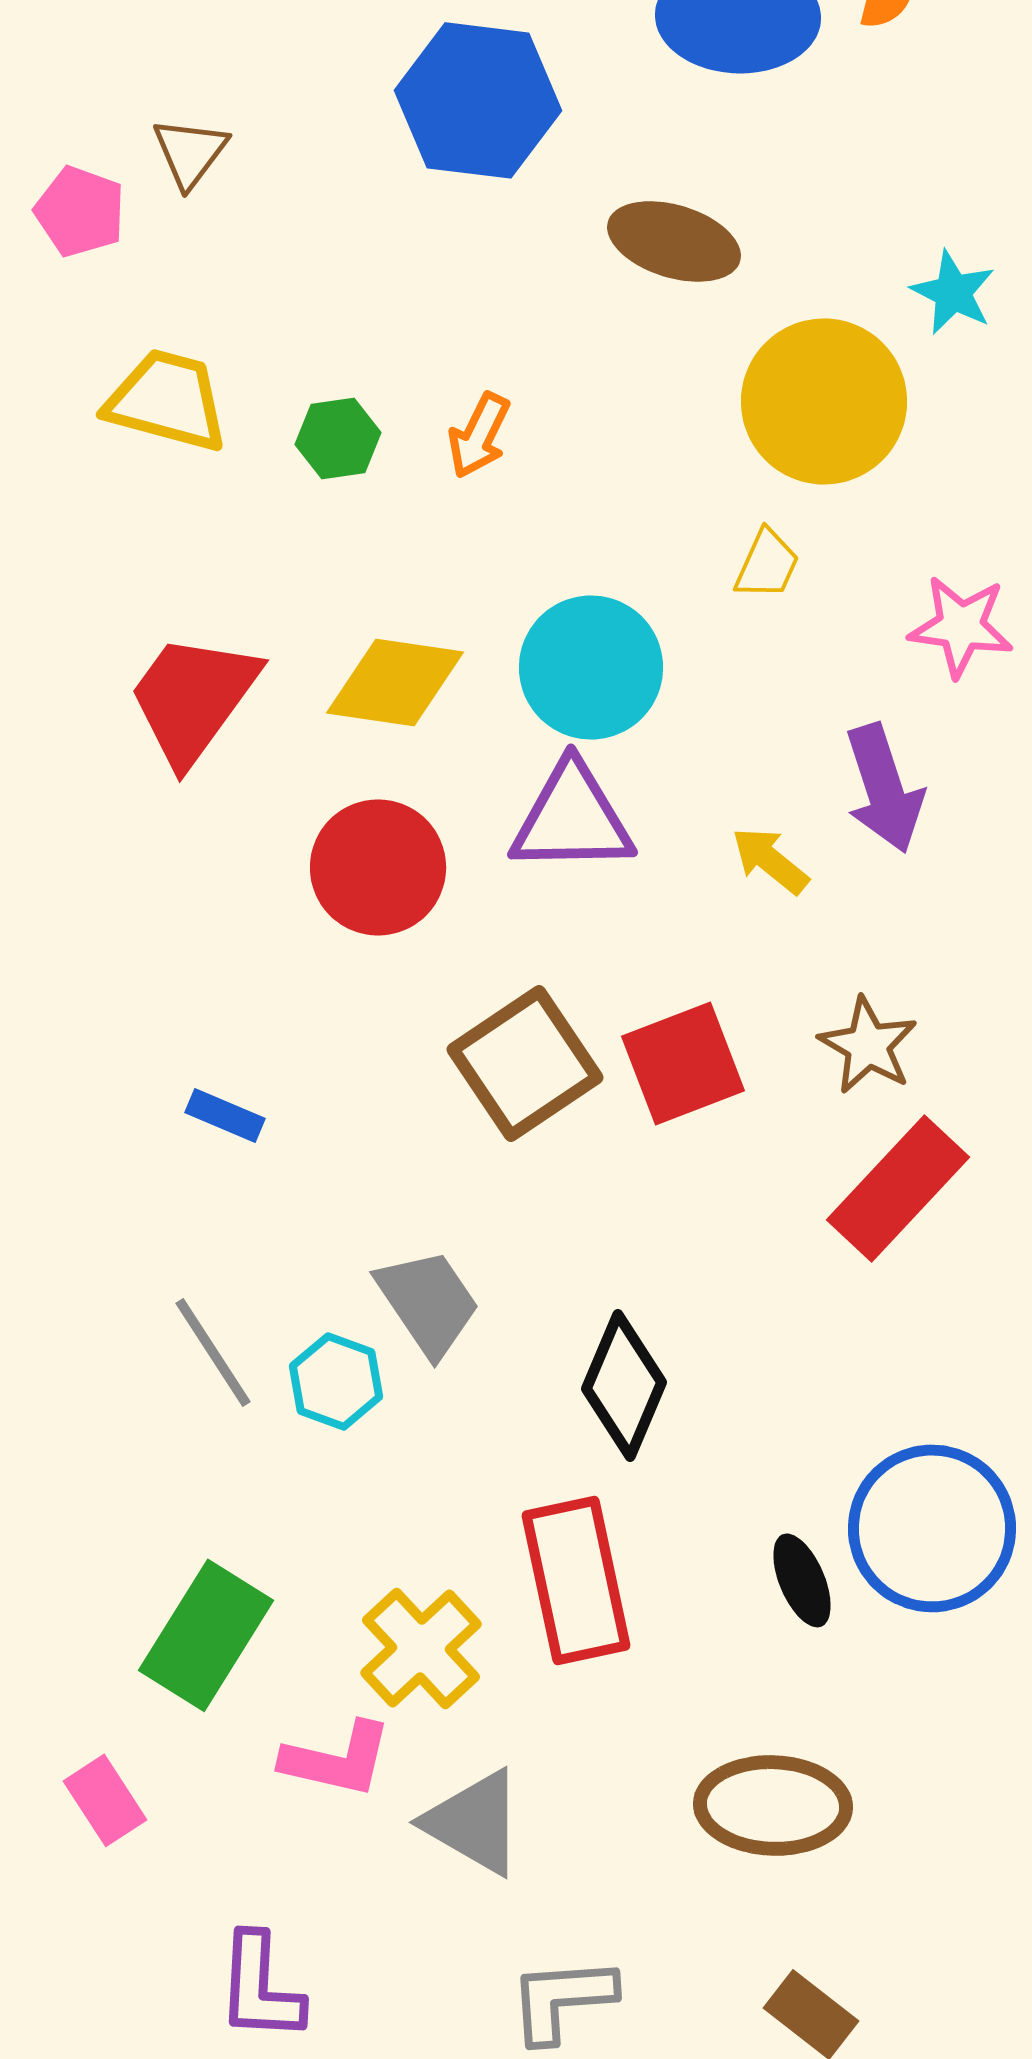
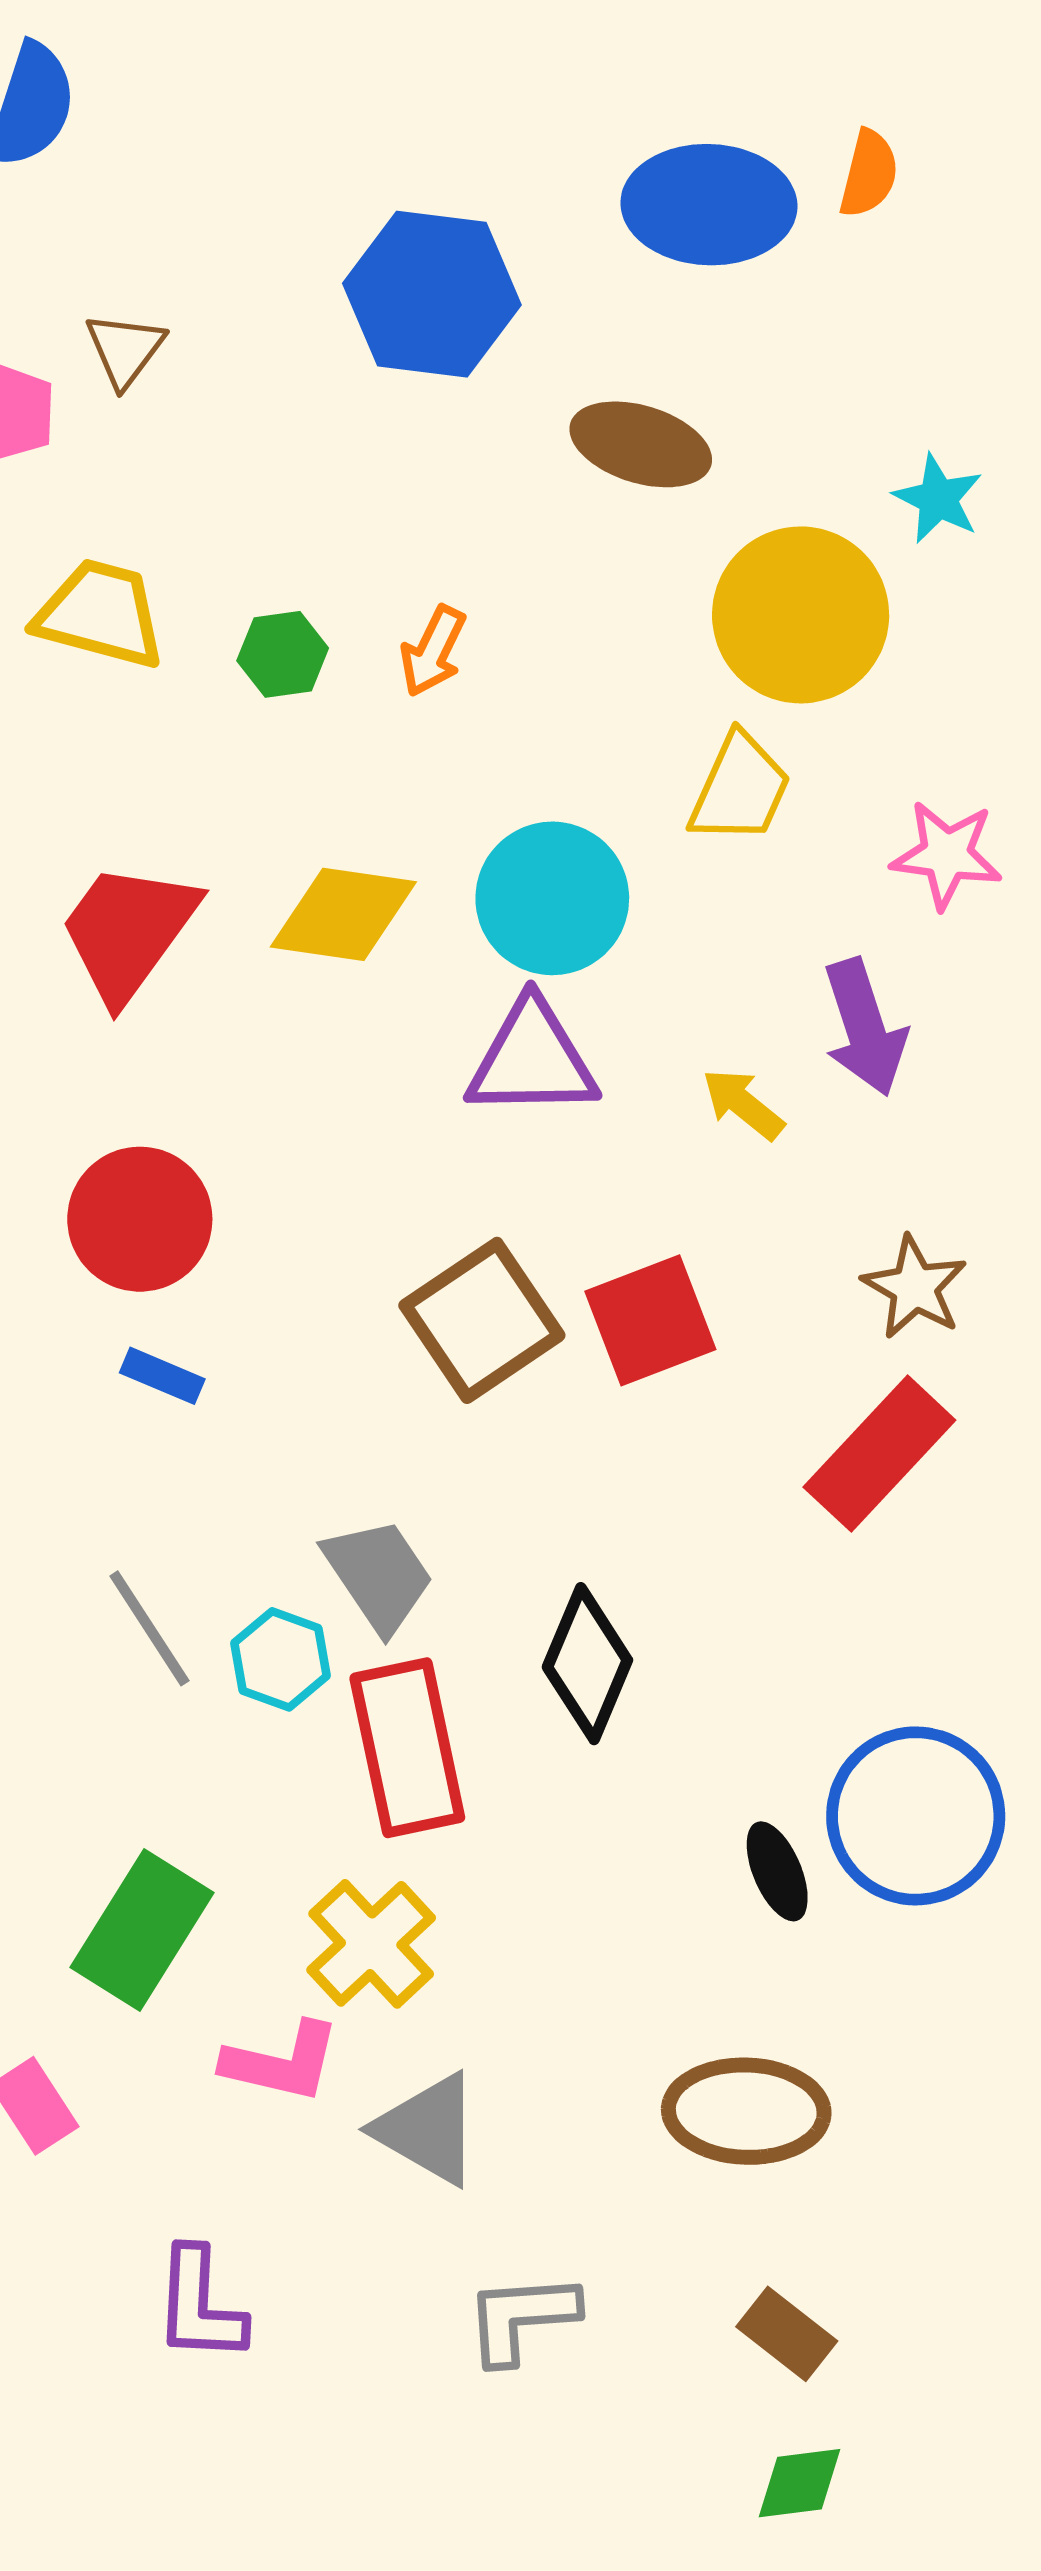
yellow trapezoid: (767, 564) -> (740, 789), size x1.5
red circle: (378, 867) -> (140, 1219), moved
brown star: (868, 1045) -> (915, 1287), moved
red rectangle: (576, 1580) -> (407, 1748), moved

